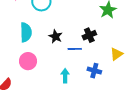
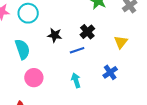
black star: (56, 36) -> (55, 35), moved
blue cross: (94, 71) -> (110, 72), moved, turned -32

